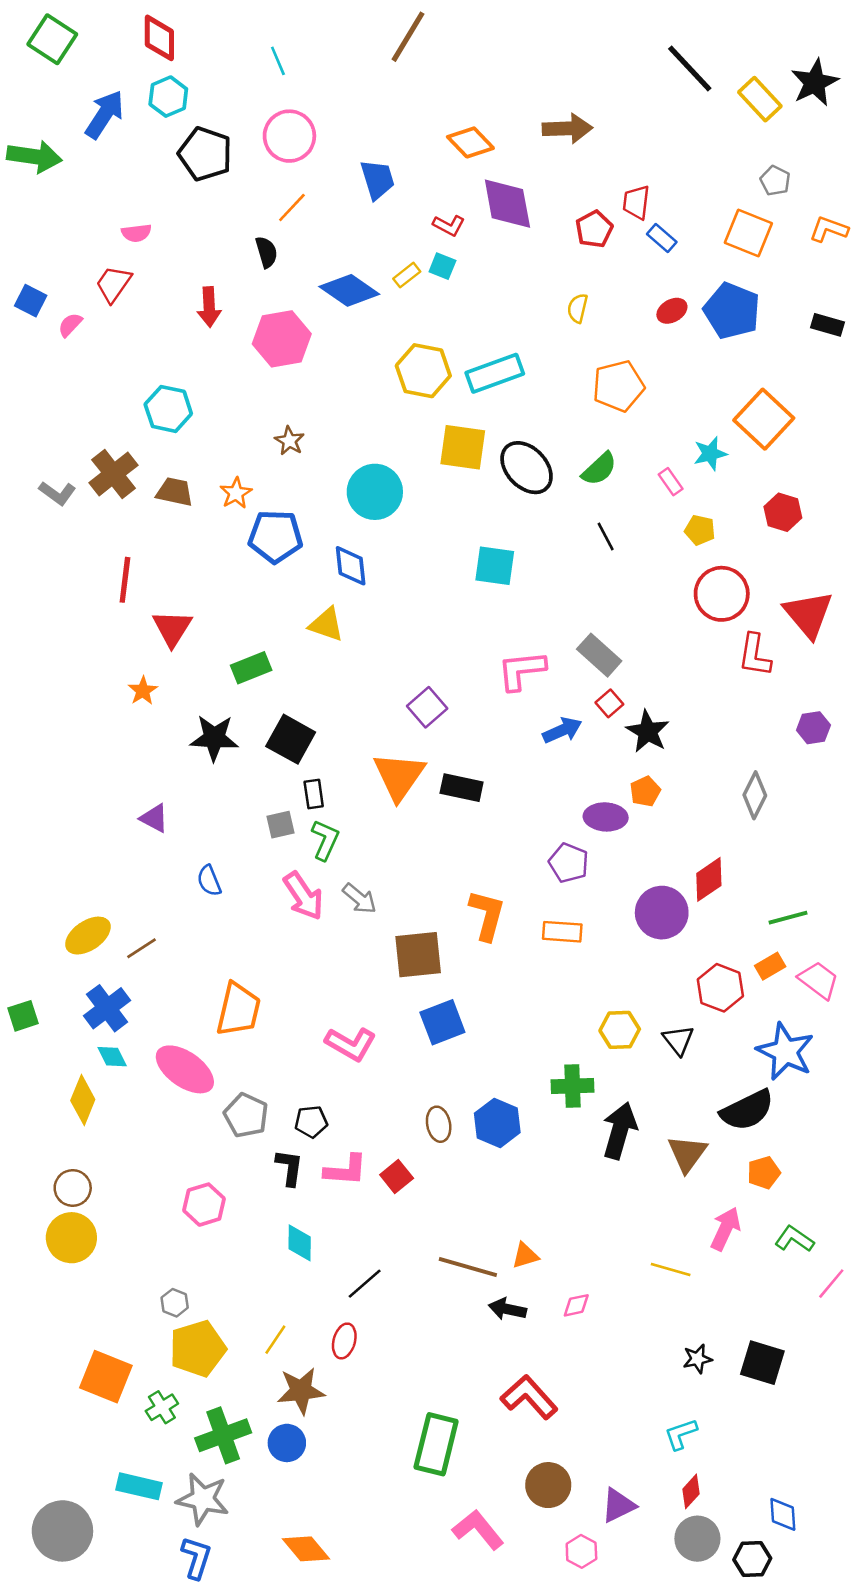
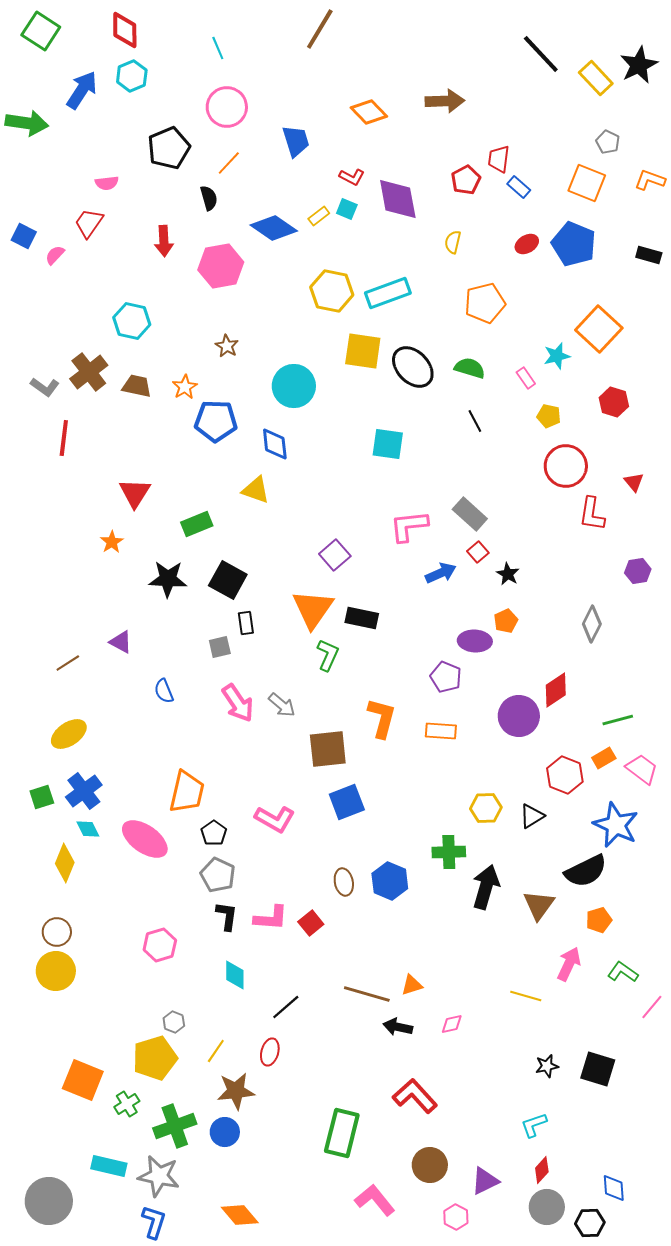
black pentagon: (205, 154) -> (169, 148), moved, turned 30
purple diamond: (507, 204) -> (398, 199), moved
green semicircle: (599, 469) -> (470, 368), turned -120
red line: (125, 580) -> (64, 438), moved
red triangle: (808, 614) -> (634, 482), size x0.5
black star: (648, 732) -> (508, 574), size x0.7
green L-shape: (325, 840) -> (328, 655), moved
brown line: (142, 948) -> (68, 663), moved
green square: (23, 1016) -> (42, 797), moved
black triangle: (678, 1040) -> (532, 816), turned 36
gray pentagon: (246, 1115) -> (218, 875), moved
black pentagon: (311, 1122) -> (214, 833), moved, turned -30
gray hexagon: (175, 1303) -> (174, 1022), moved

